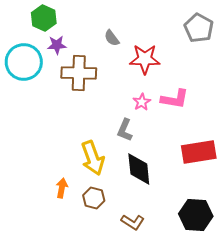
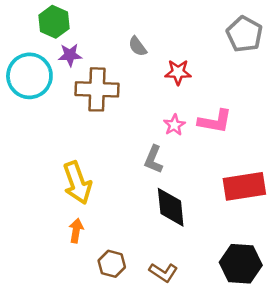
red star: (145, 59) -> (178, 72), size x0.7
yellow arrow: (93, 158) -> (77, 183), moved
brown hexagon: (94, 198) -> (112, 264), moved

